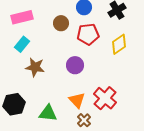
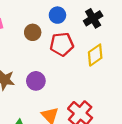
purple circle: (75, 65) -> (36, 81), moved

